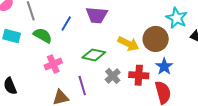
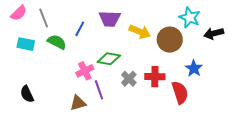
yellow arrow: (128, 44) -> (140, 32), moved
pink cross: (53, 64) -> (85, 71), moved
blue star: (164, 66) -> (194, 68), moved

